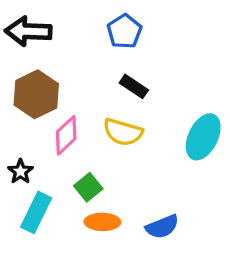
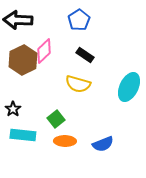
pink diamond: (66, 135) -> (44, 51), moved
cyan rectangle: (36, 212) -> (23, 135), turned 70

